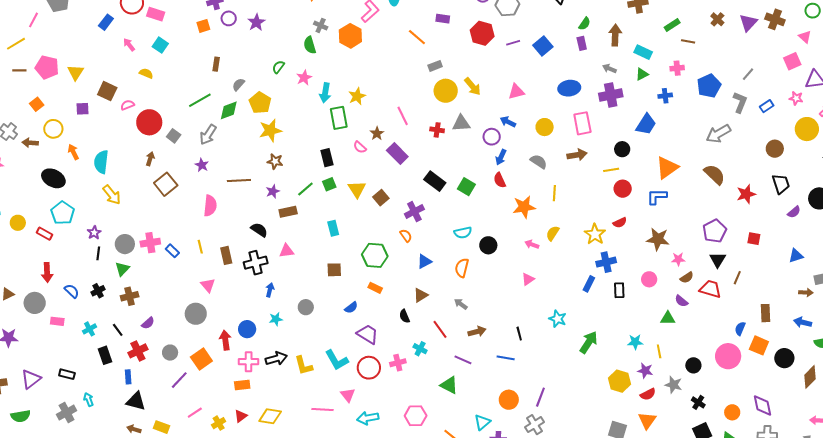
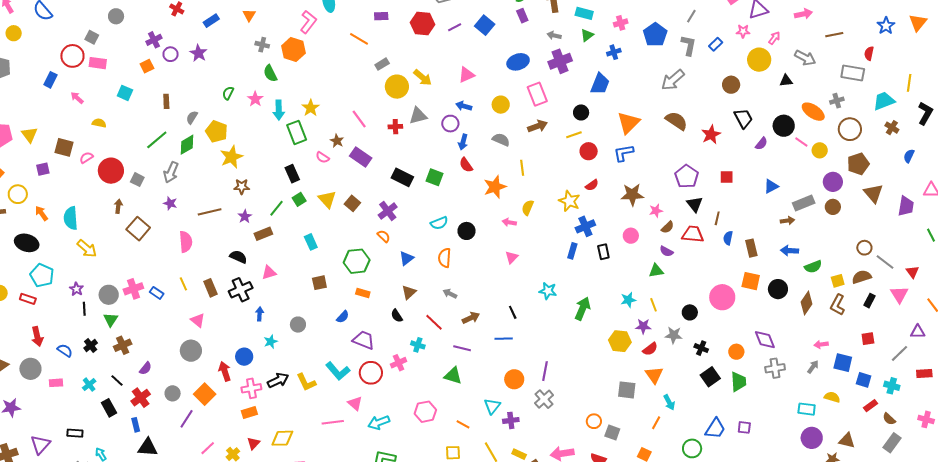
cyan square: (160, 45) -> (125, 93), moved
green semicircle: (310, 45) -> (270, 73), moved
blue semicircle: (740, 329) -> (728, 238), moved

